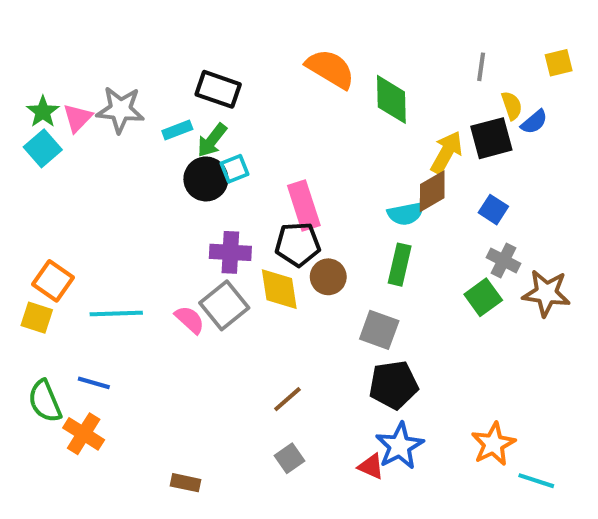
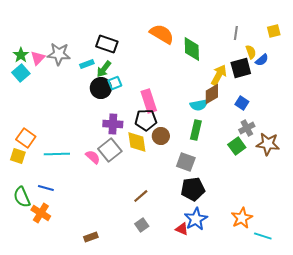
gray cross: (504, 261) -> (247, 128), turned 35
brown rectangle: (186, 483) -> (91, 237), turned -32

